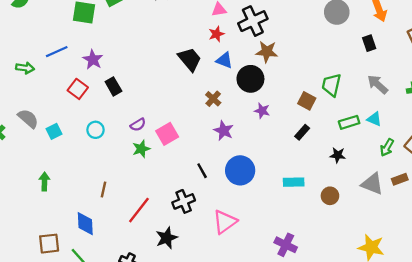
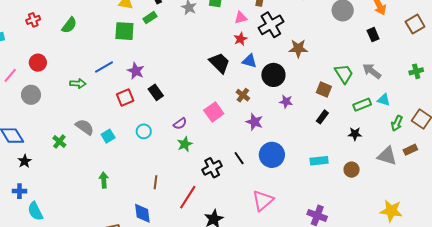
brown star: (267, 52) -> (298, 48), moved
gray arrow: (378, 84) -> (372, 71), moved
green trapezoid: (331, 85) -> (344, 74), turned 140
red square: (78, 89) -> (125, 97), turned 36
pink square: (167, 134) -> (214, 112), moved
black cross: (184, 201) -> (212, 168), moved

